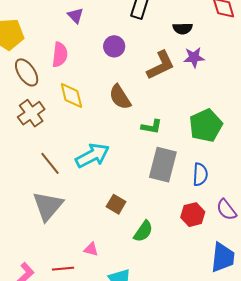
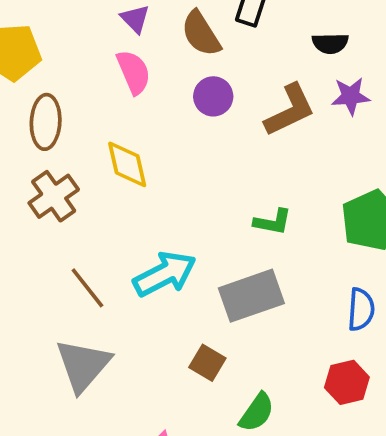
purple circle: (114, 46) -> (213, 96), moved
pink semicircle: (60, 55) -> (134, 72), moved, turned -30
brown ellipse: (27, 72) -> (46, 122), turned 36
brown semicircle: (120, 97) -> (201, 34), moved
gray rectangle: (163, 165) -> (251, 296), moved, turned 56

